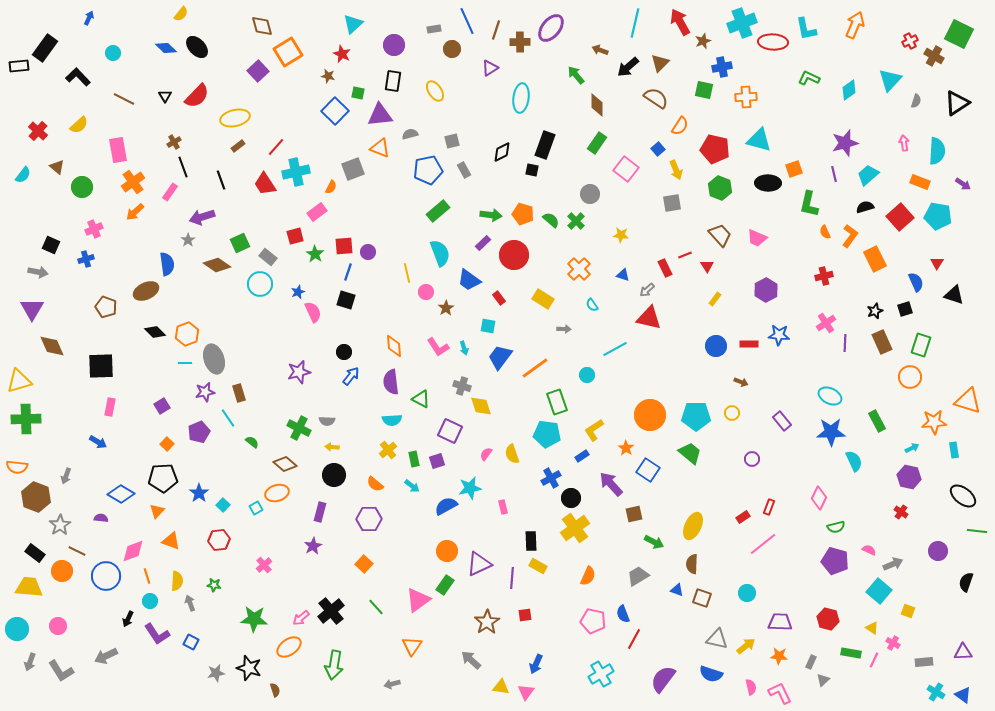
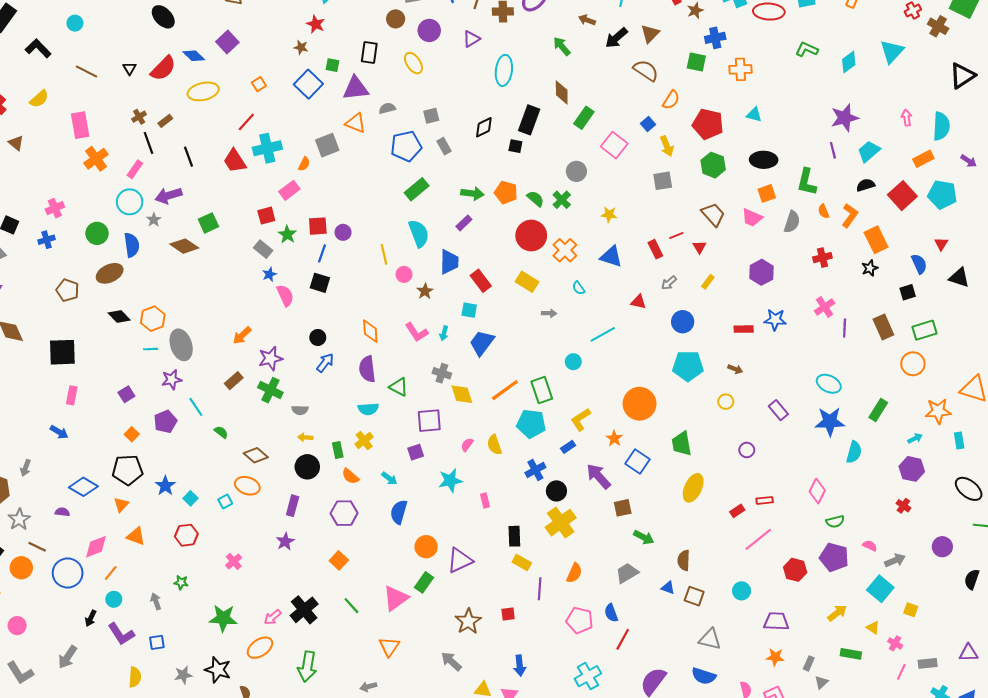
purple circle: (394, 45) -> (429, 30), moved
blue diamond: (166, 48) -> (194, 56), moved
brown circle: (452, 49) -> (396, 19), moved
orange square: (288, 52) -> (259, 84), moved, size x0.5
gray semicircle: (916, 101) -> (792, 222), moved, size x1.5
brown diamond: (597, 105) -> (562, 93), moved
cyan triangle: (759, 140) -> (754, 115), size x0.6
brown rectangle: (238, 146) -> (165, 121), moved
orange square: (794, 169) -> (767, 193), moved
orange rectangle: (920, 182) -> (923, 159), turned -48
green circle: (82, 187) -> (97, 233), moved
orange arrow: (135, 212) -> (242, 335), moved
red circle: (514, 255) -> (531, 236), moved
gray rectangle: (268, 257) -> (263, 249), moved
blue triangle: (623, 275) -> (611, 257), size x1.6
blue trapezoid: (469, 280) -> (449, 262), turned -125
cyan circle: (260, 284) -> (130, 202), moved
gray arrow: (647, 290) -> (669, 283), moved
red rectangle: (499, 298) -> (481, 281), size x1.5
black star: (875, 311) -> (870, 268), moved
red triangle: (649, 318) -> (638, 302), size x0.6
green rectangle: (921, 345) -> (924, 330), turned 55
blue circle: (716, 346) -> (683, 322), moved
cyan arrow: (464, 348) -> (444, 333), turned 32
orange line: (535, 368) -> (505, 390), moved
brown rectangle: (239, 393) -> (234, 381), moved, turned 66
cyan pentagon: (696, 416) -> (688, 366), moved
green rectangle: (877, 421) -> (878, 410), turned 60
green cross: (299, 428) -> (270, 390), moved
purple square: (450, 431) -> (429, 421), turned -30
green trapezoid: (690, 453) -> (682, 444), turned -140
green rectangle: (414, 459) -> (338, 450), moved
cyan semicircle: (854, 461) -> (854, 452), turned 40
orange ellipse: (277, 493) -> (247, 486), turned 35
blue semicircle: (446, 506) -> (399, 512), moved, turned -45
red rectangle: (769, 507) -> (765, 500), turned 63
yellow ellipse: (693, 526) -> (693, 488), moved
orange line: (147, 576) -> (111, 573), turned 56
purple line: (512, 578) -> (540, 589), moved
yellow semicircle: (177, 581) -> (135, 677), moved
red hexagon: (828, 619) -> (795, 570), moved
blue square: (191, 642) -> (157, 642), turned -35
yellow arrow: (746, 646) -> (837, 613), moved
gray arrow: (106, 656) -> (68, 657), turned -30
pink line: (874, 660) -> (901, 672), moved
blue arrow: (536, 664) -> (520, 666), turned -30

